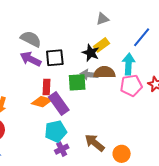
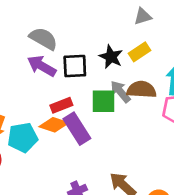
black star: (91, 53) -> (111, 57), moved
gray arrow: (89, 75) -> (120, 92), turned 42
red rectangle: (47, 87) -> (61, 105), turned 63
cyan pentagon: (56, 131) -> (23, 138), moved

